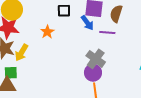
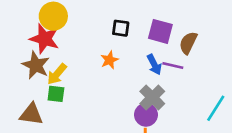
blue arrow: (87, 23) -> (154, 65), moved
orange star: (47, 32) -> (109, 60), moved
green square: (11, 73) -> (56, 94), moved

